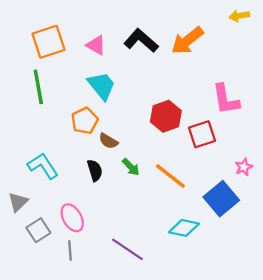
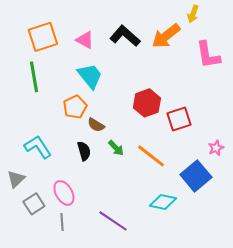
yellow arrow: (239, 16) -> (193, 14), moved, turned -60
pink L-shape: (226, 99) -> (208, 55), moved

